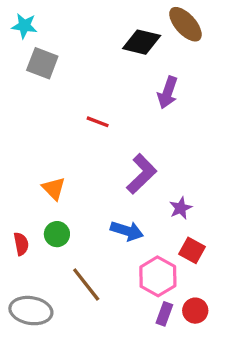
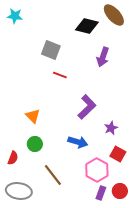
gray square: (42, 63) -> (51, 50), moved
red semicircle: (21, 244) -> (13, 158), moved, turned 32

